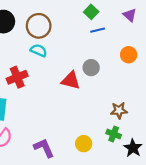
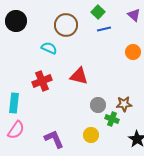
brown circle: (39, 26) -> (66, 25), moved
gray circle: (91, 68) -> (98, 105), moved
red cross: (17, 77) -> (42, 81), moved
green cross: (114, 134) -> (112, 119), moved

